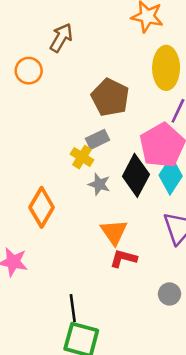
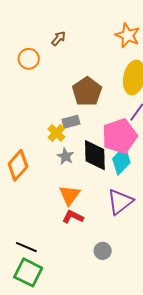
brown arrow: (61, 38) -> (59, 38), size x0.7
black diamond: (136, 175) -> (95, 155), turned -40
black line: (73, 308) -> (26, 247), turned -70

